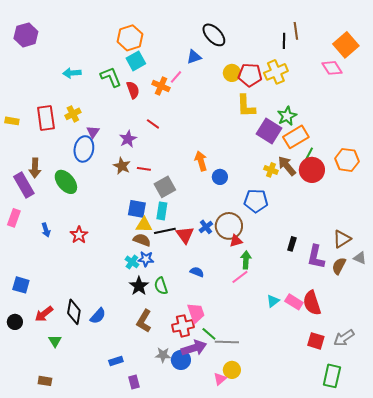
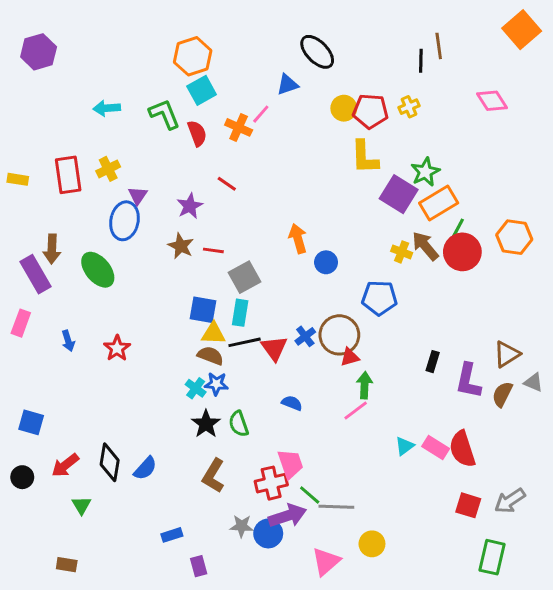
orange square: (346, 45) -> (522, 30), moved
yellow cross: (276, 72) -> (409, 107), size x0.6
yellow circle: (232, 370) -> (372, 544), moved
pink triangle: (220, 379) -> (326, 562), size x1.5

